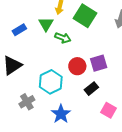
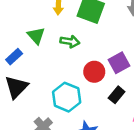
green triangle: (46, 24) -> (36, 36), moved
blue rectangle: (19, 30) -> (14, 57), moved

